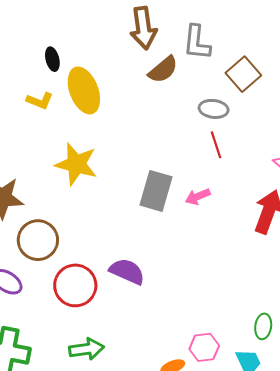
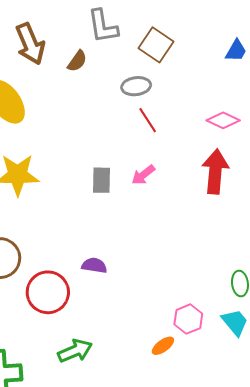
brown arrow: (143, 28) -> (30, 44), moved
brown semicircle: (163, 70) -> (77, 61), size x0.7
gray rectangle: (156, 191) -> (102, 180), size x0.7
purple semicircle: (127, 271) -> (94, 265), size x0.7

